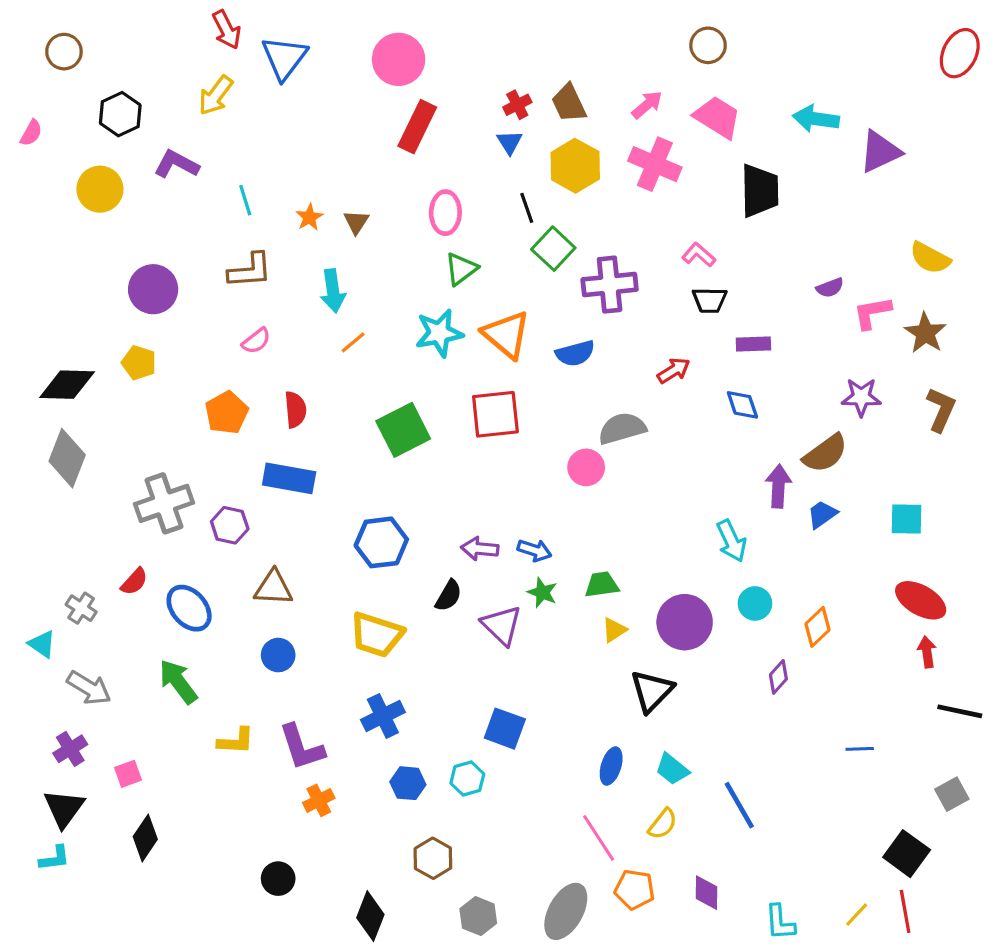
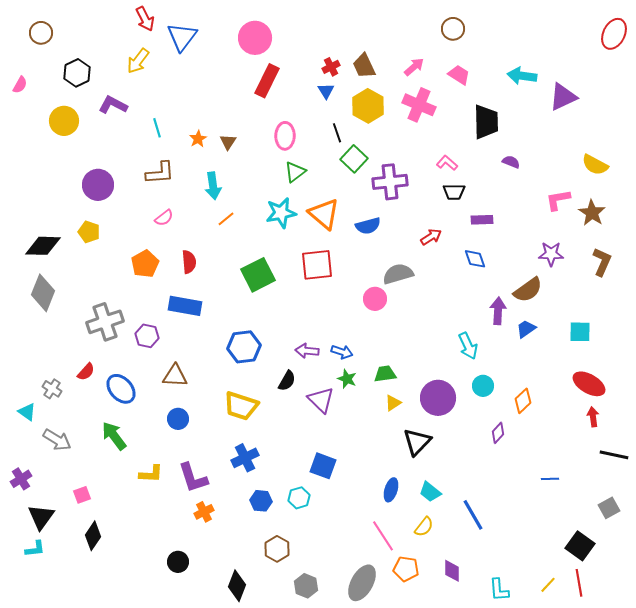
pink trapezoid: (717, 117) -> (459, 75), size x0.7
purple semicircle: (830, 288) -> (511, 162), moved, turned -138
purple cross: (70, 749) -> (21, 479), moved

